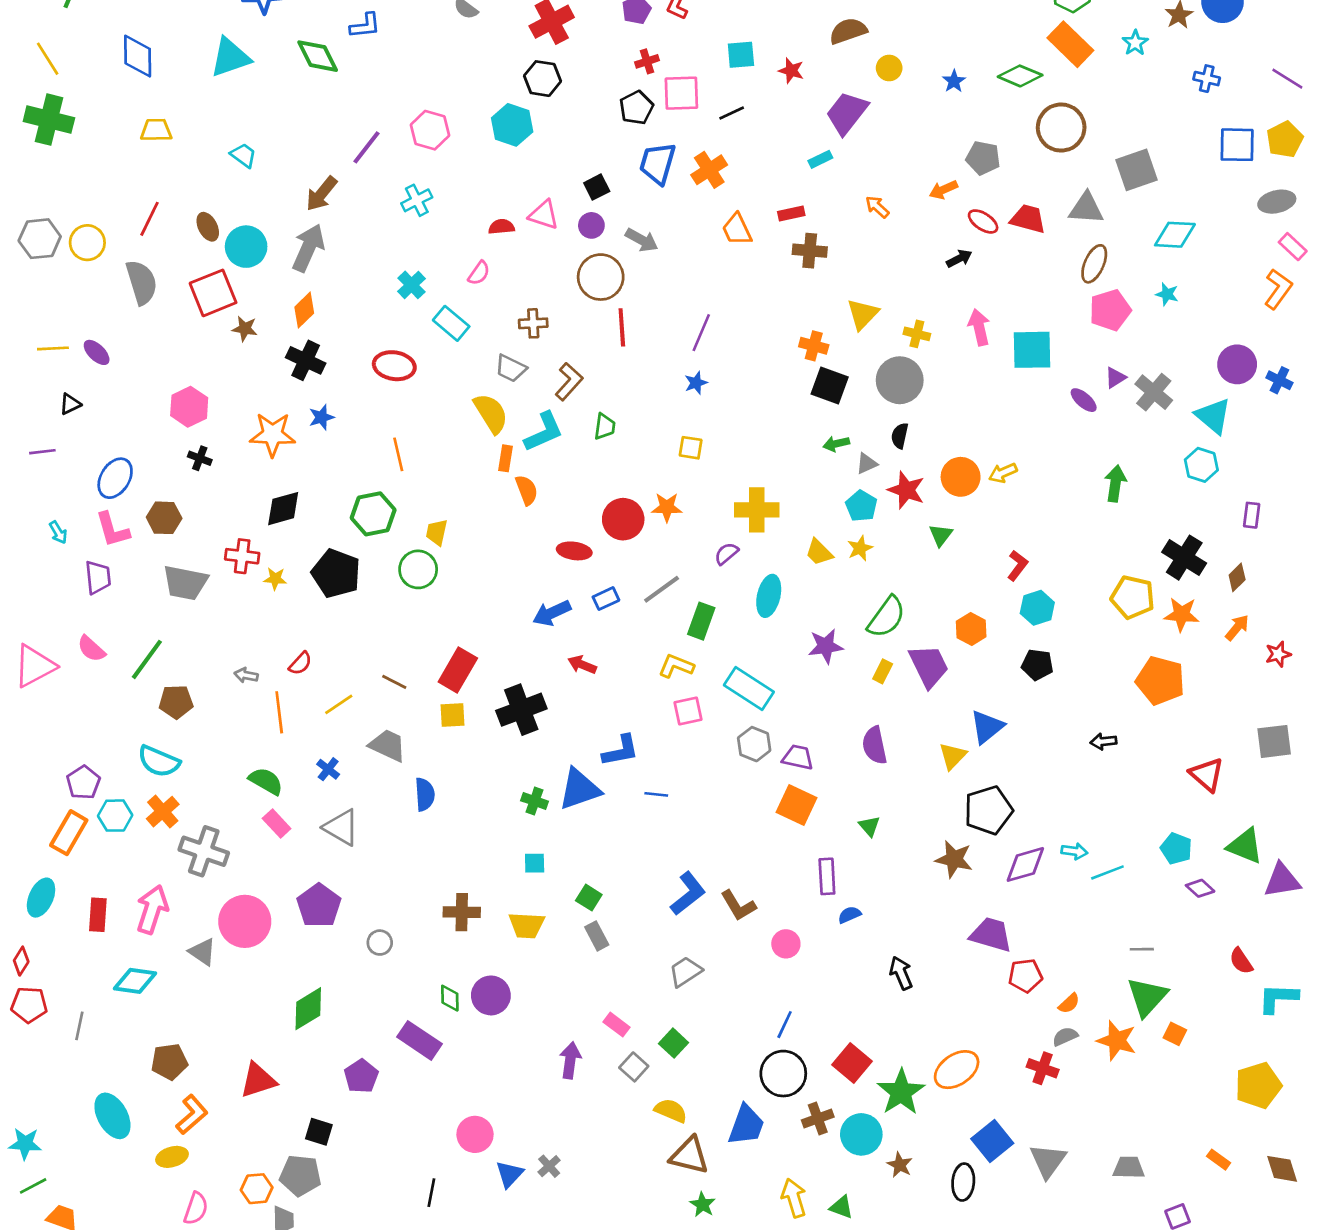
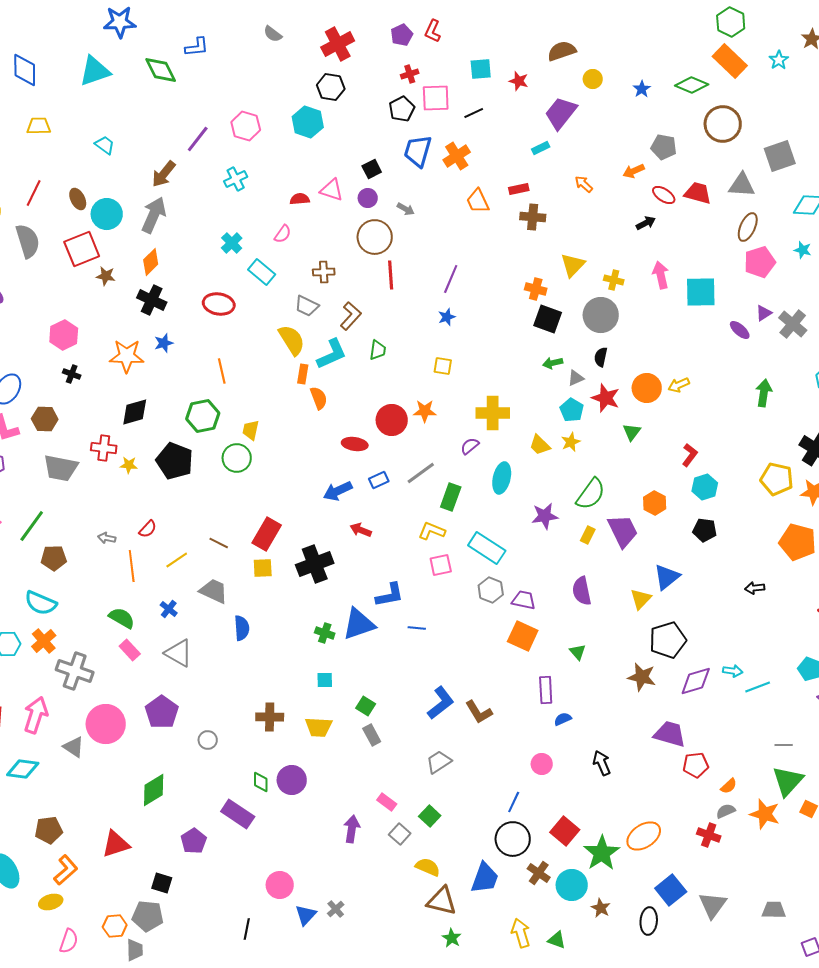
gray arrow: (642, 240) -> (406, 209), size x0.7
pink circle: (786, 944) -> (542, 764), moved
brown cross: (818, 1119) -> (539, 873), turned -35

